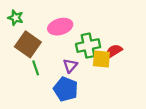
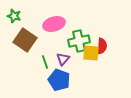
red semicircle: (114, 51) -> (102, 46), turned 126
green line: (36, 68) -> (45, 62), moved

